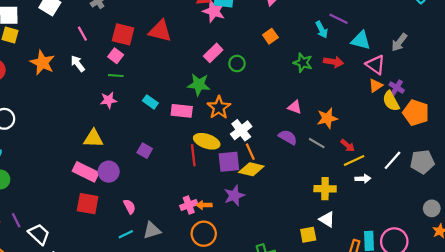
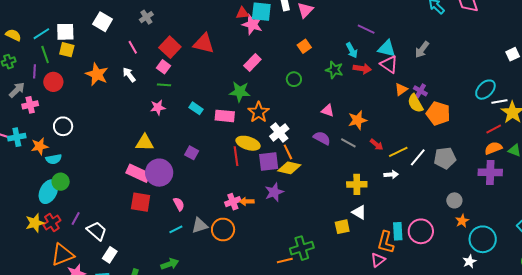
cyan arrow: (322, 30) -> (352, 50), moved
red square: (123, 34) -> (170, 47), turned 30
green circle: (237, 64) -> (294, 79), moved
pink triangle: (375, 65) -> (389, 64), moved
yellow line: (354, 161) -> (398, 152), moved
purple circle: (109, 172) -> (159, 173), size x1.4
purple line: (16, 220) -> (76, 219), turned 56
orange circle: (204, 234) -> (223, 230), moved

